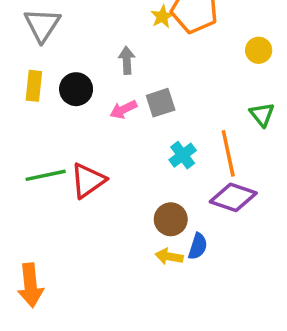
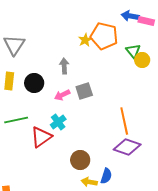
green triangle: (262, 115) -> (133, 51), moved
cyan cross: (183, 155) -> (58, 122), moved
green line: (46, 175) -> (16, 120), moved
brown circle: (171, 219) -> (80, 160), moved

